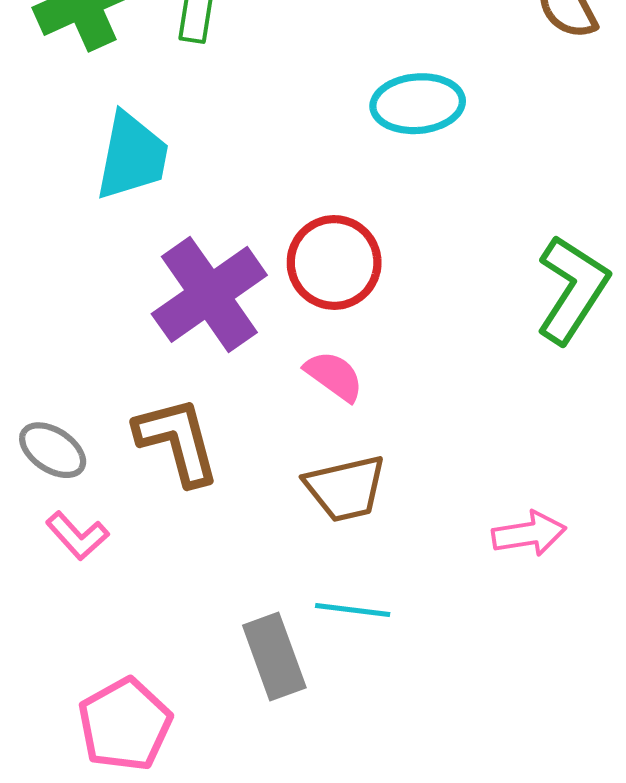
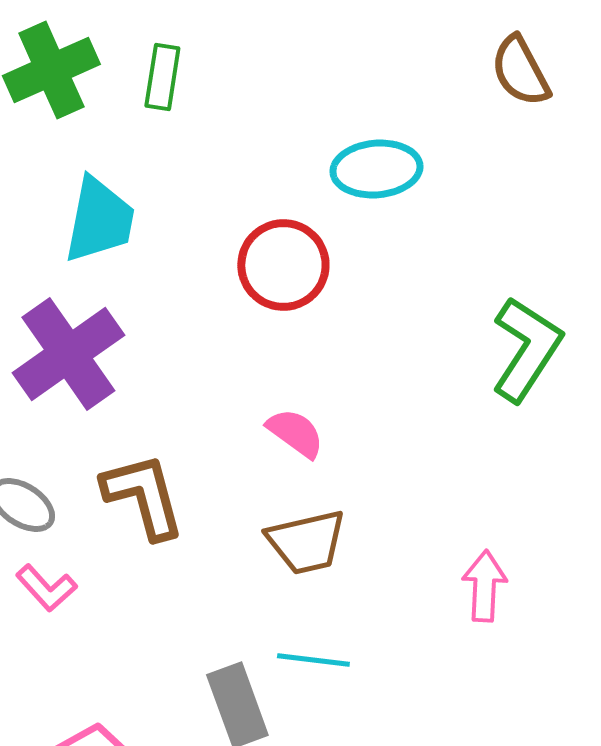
red circle: (334, 262) -> (283, 265), moved
purple cross: (209, 294) -> (68, 354), moved
pink arrow: (529, 534) -> (484, 586), turned -78

